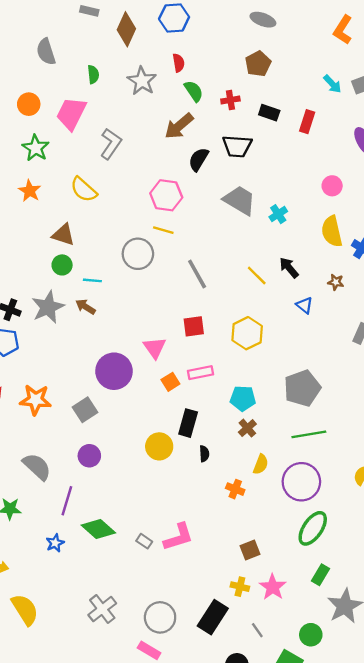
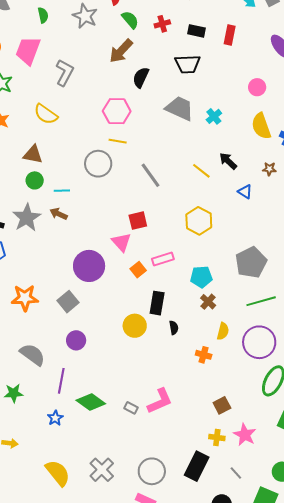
black trapezoid: (237, 146) -> (187, 64), moved
red square: (194, 326) -> (138, 221), moved
yellow semicircle: (25, 610) -> (58, 473), moved

